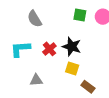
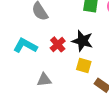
cyan L-shape: (20, 49) -> (25, 46), turned 35

